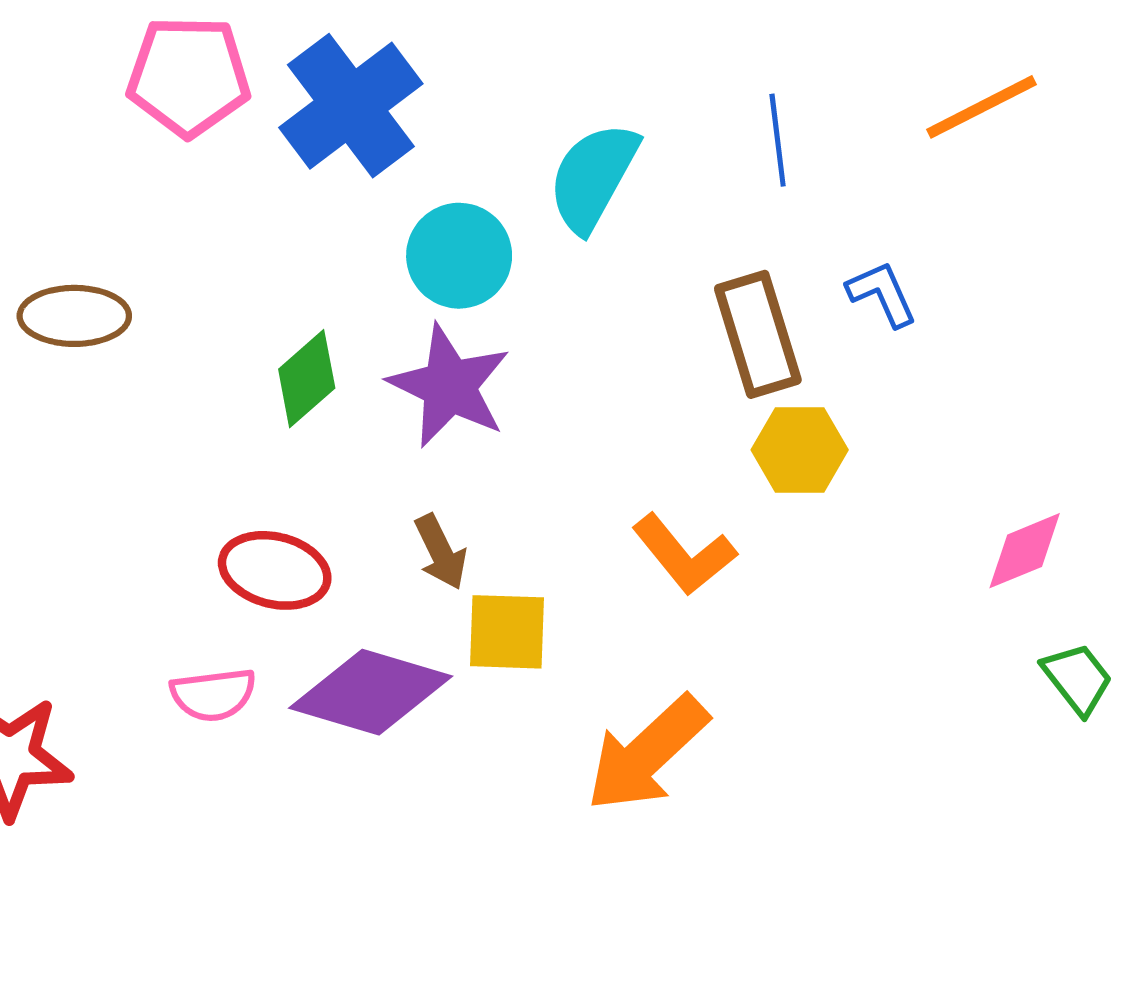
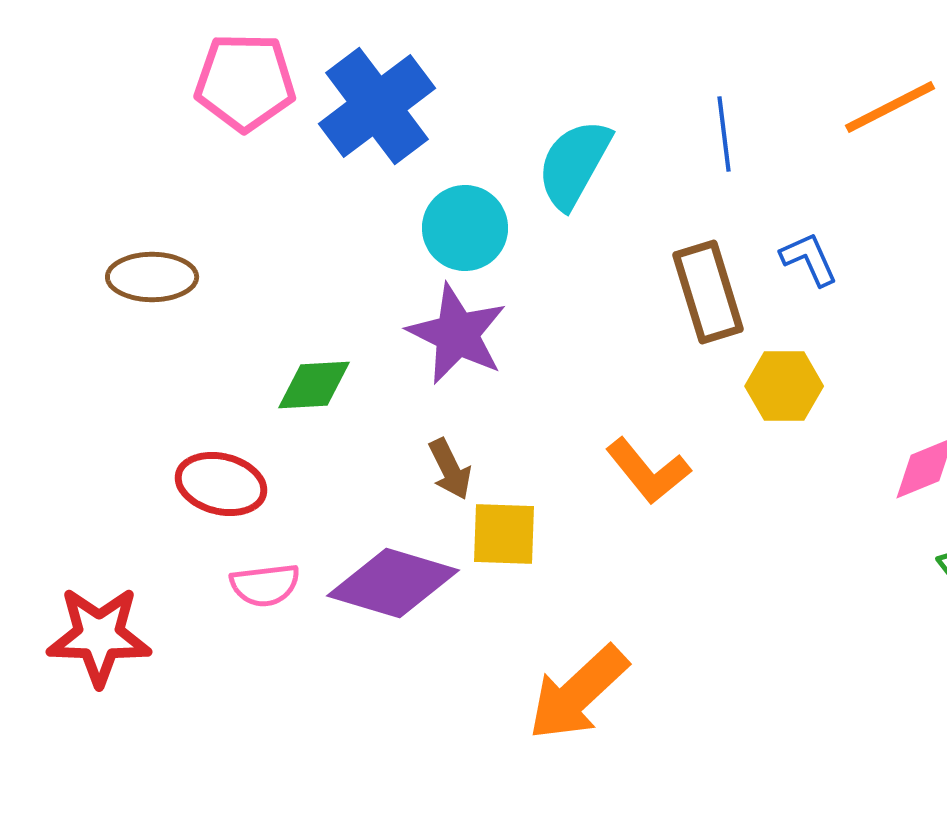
green diamond: (307, 379) -> (314, 385), moved, turned 38
yellow hexagon: (800, 450) -> (784, 386), moved
red ellipse: (275, 570) -> (221, 484), moved
orange arrow: (647, 754) -> (578, 693), moved

